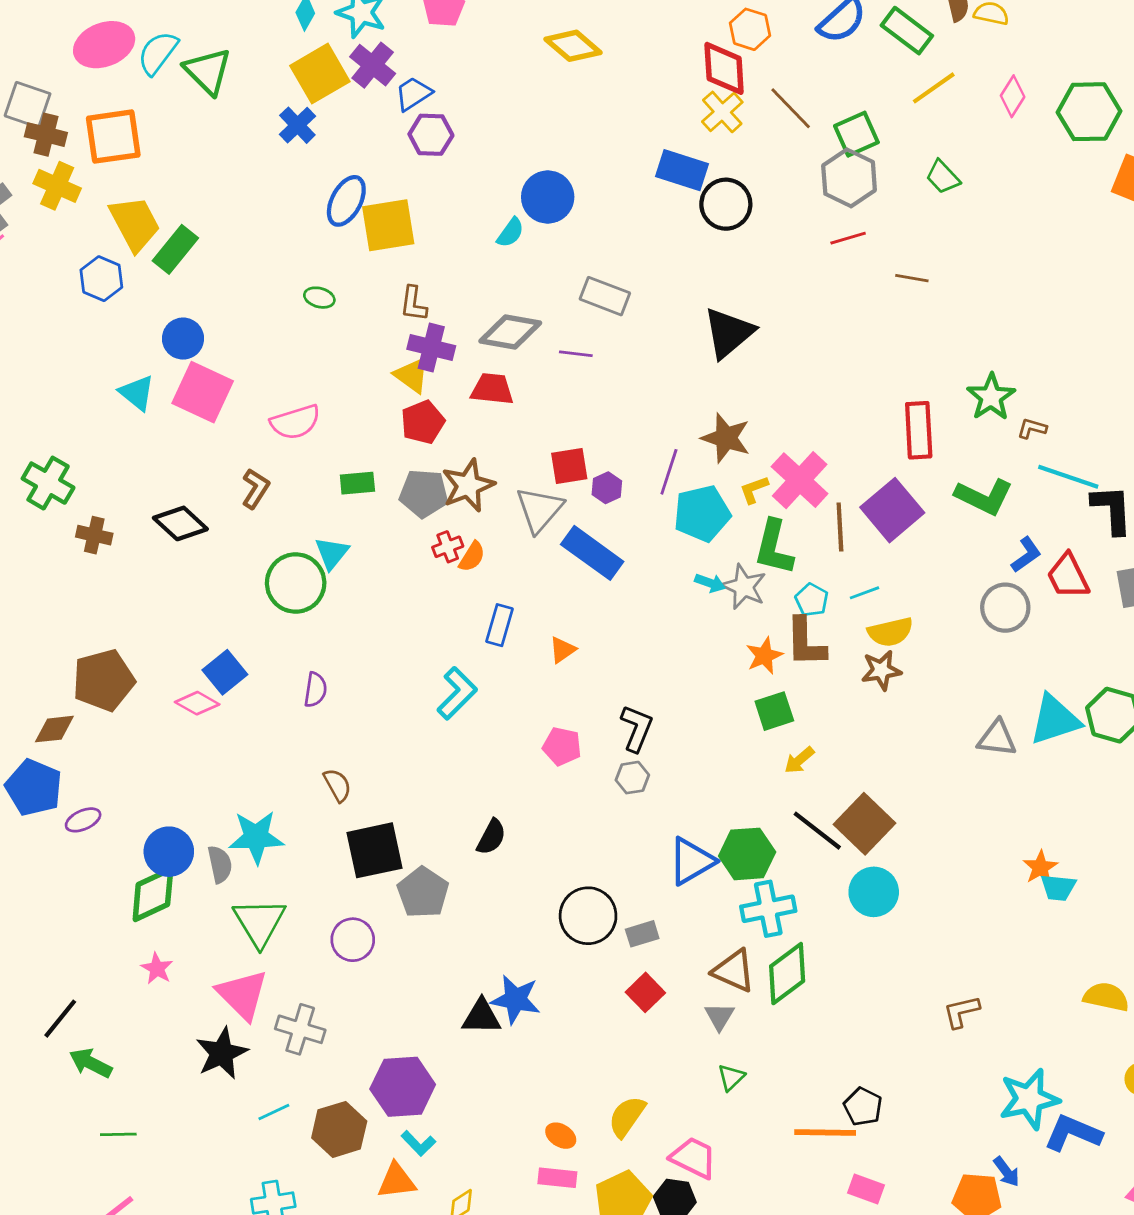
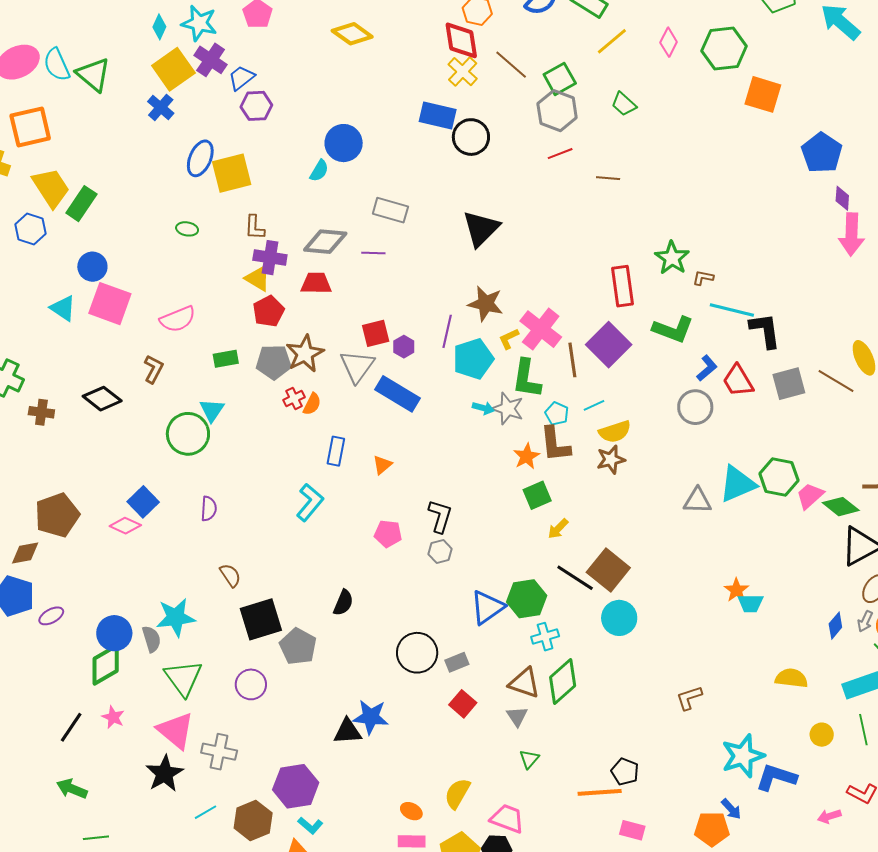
cyan semicircle: (158, 53) -> (57, 65), turned -56
cyan cross: (768, 909) -> (545, 637), size x0.7
black line: (60, 1019) -> (71, 727), moved

